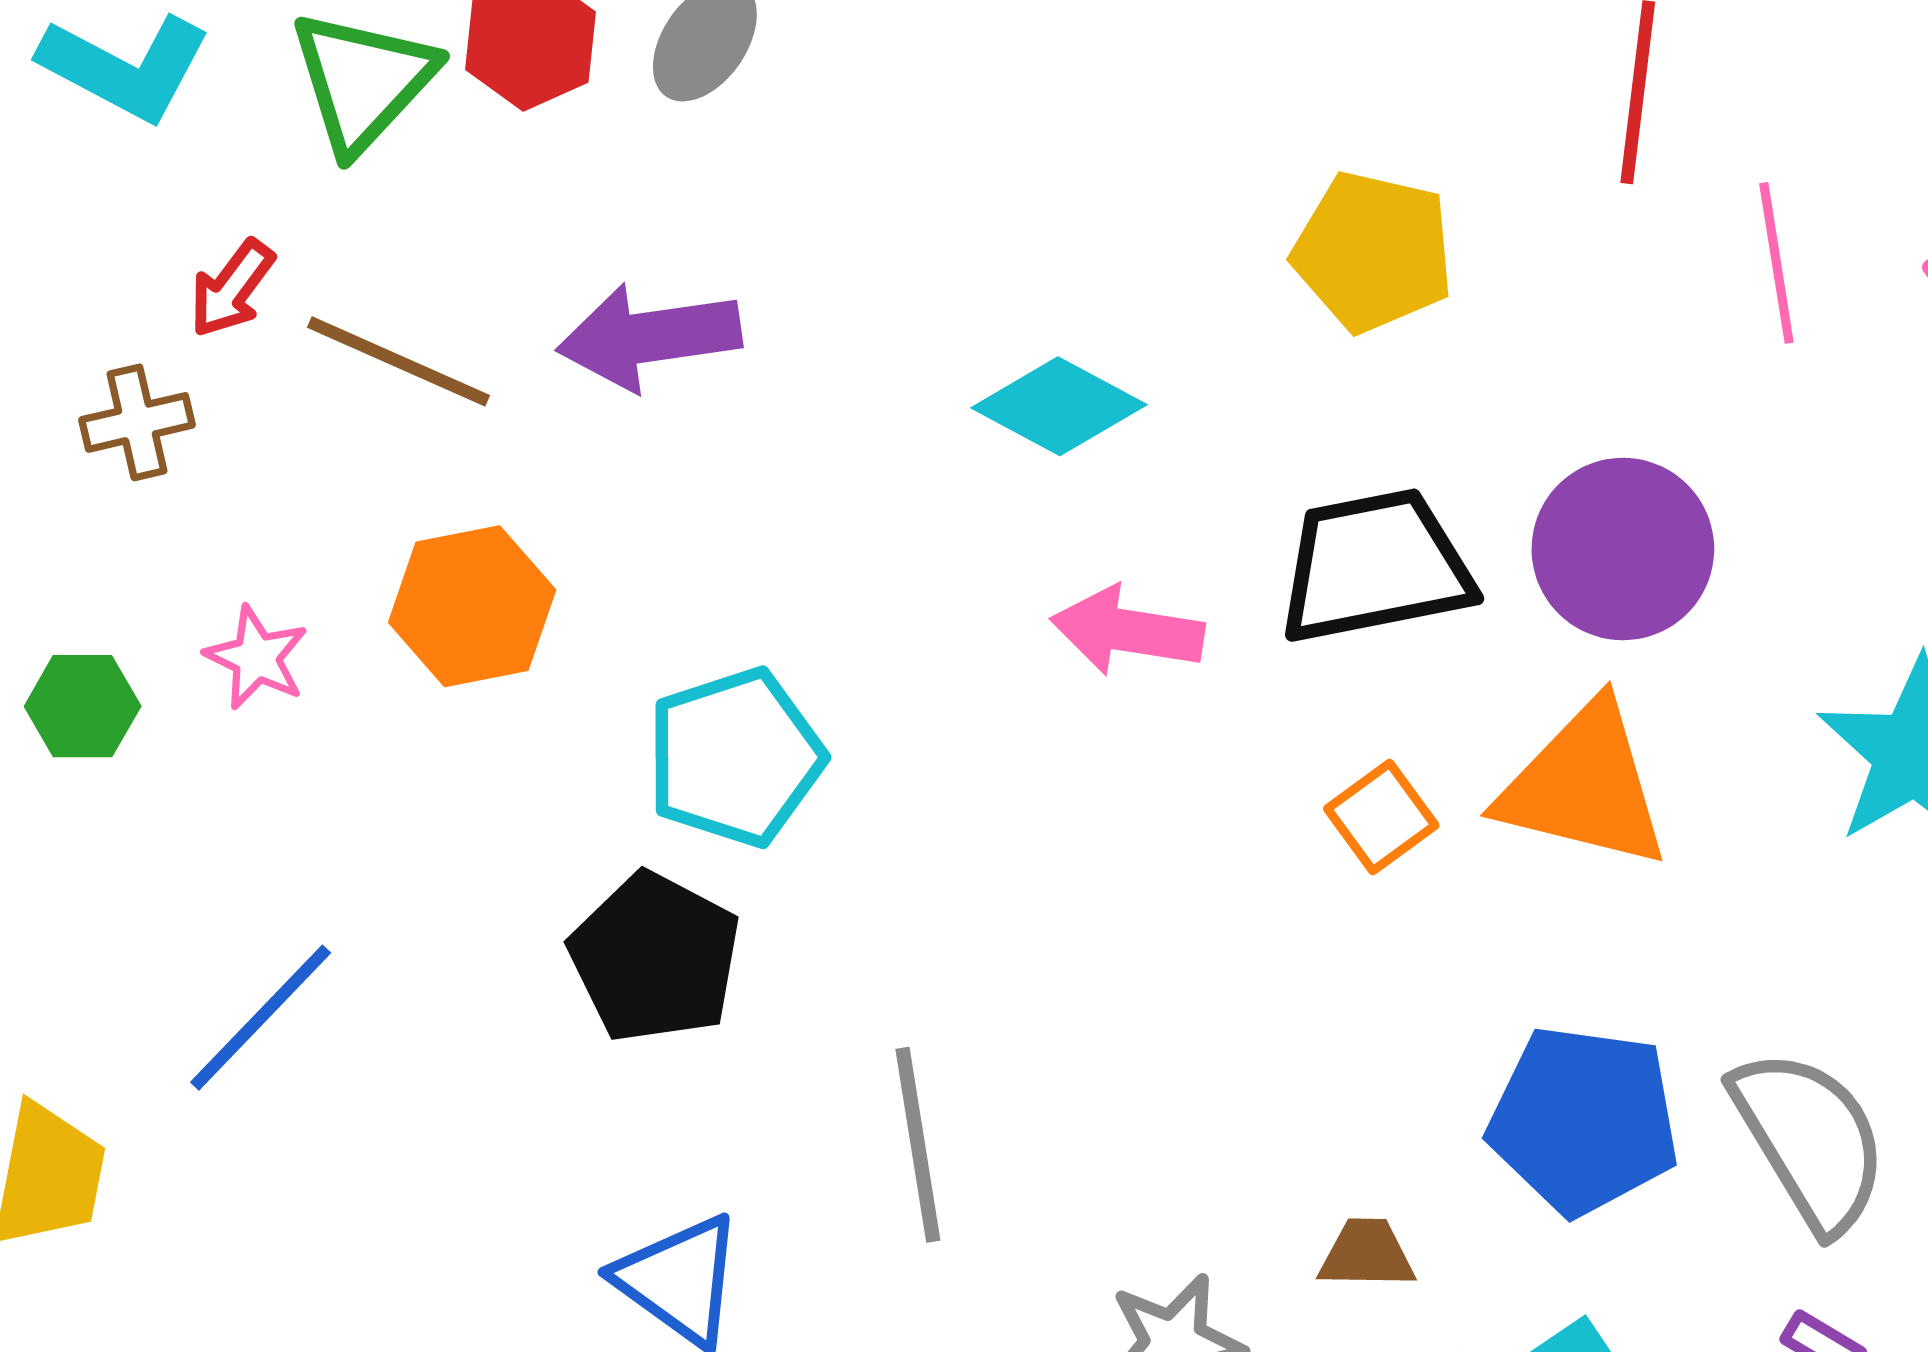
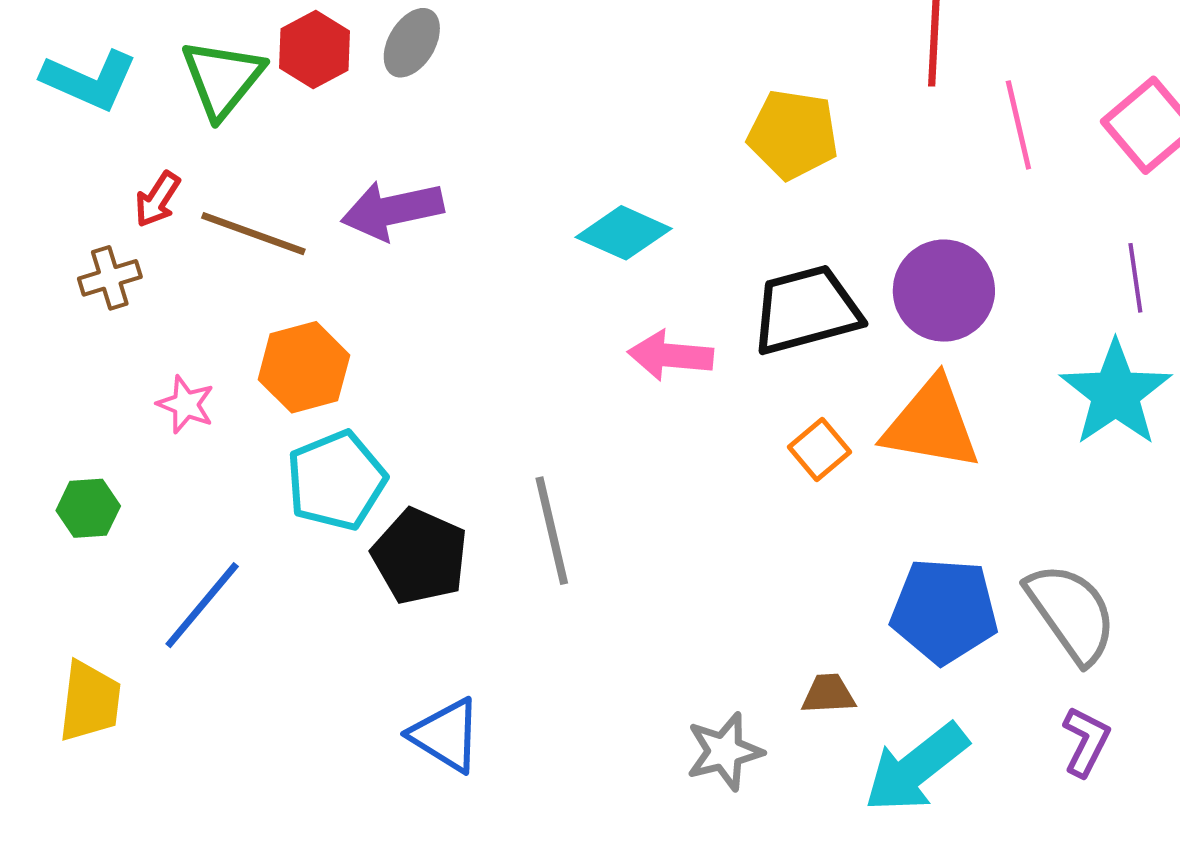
green hexagon: (83, 706) -> (88, 508), moved
cyan pentagon: (735, 757) -> (336, 480), moved
gray line: (918, 1145) -> (552, 531), moved

